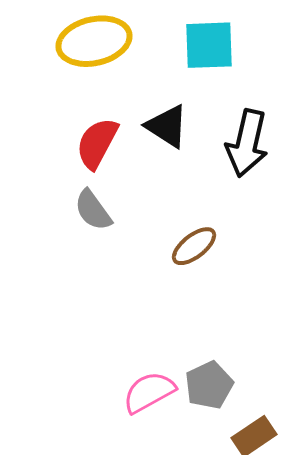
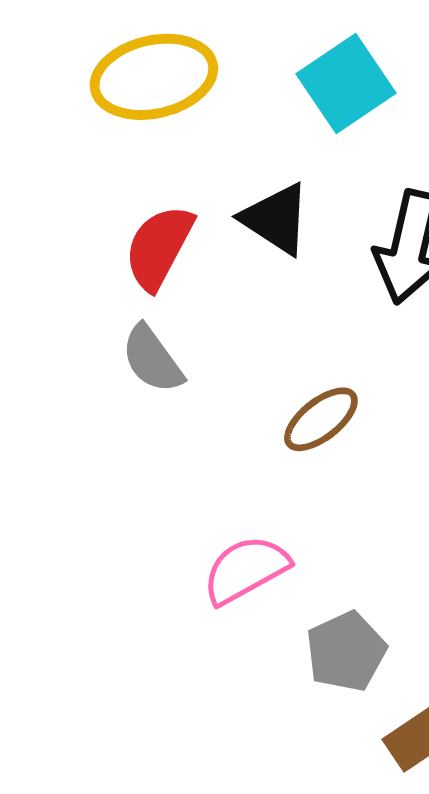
cyan square: (209, 45) -> (346, 84), turned -32
pink semicircle: (149, 392) -> (246, 570), moved

